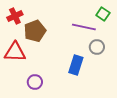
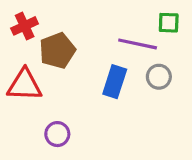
green square: (103, 14) -> (169, 23), turned -32
blue rectangle: (76, 65) -> (115, 82), moved

